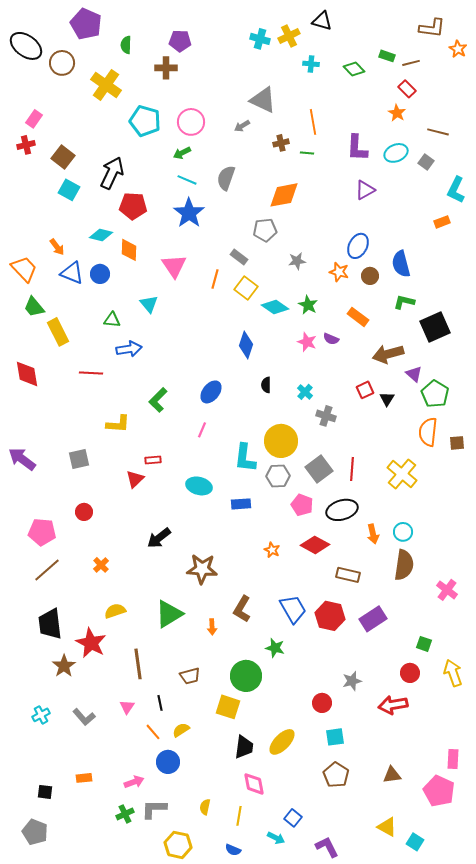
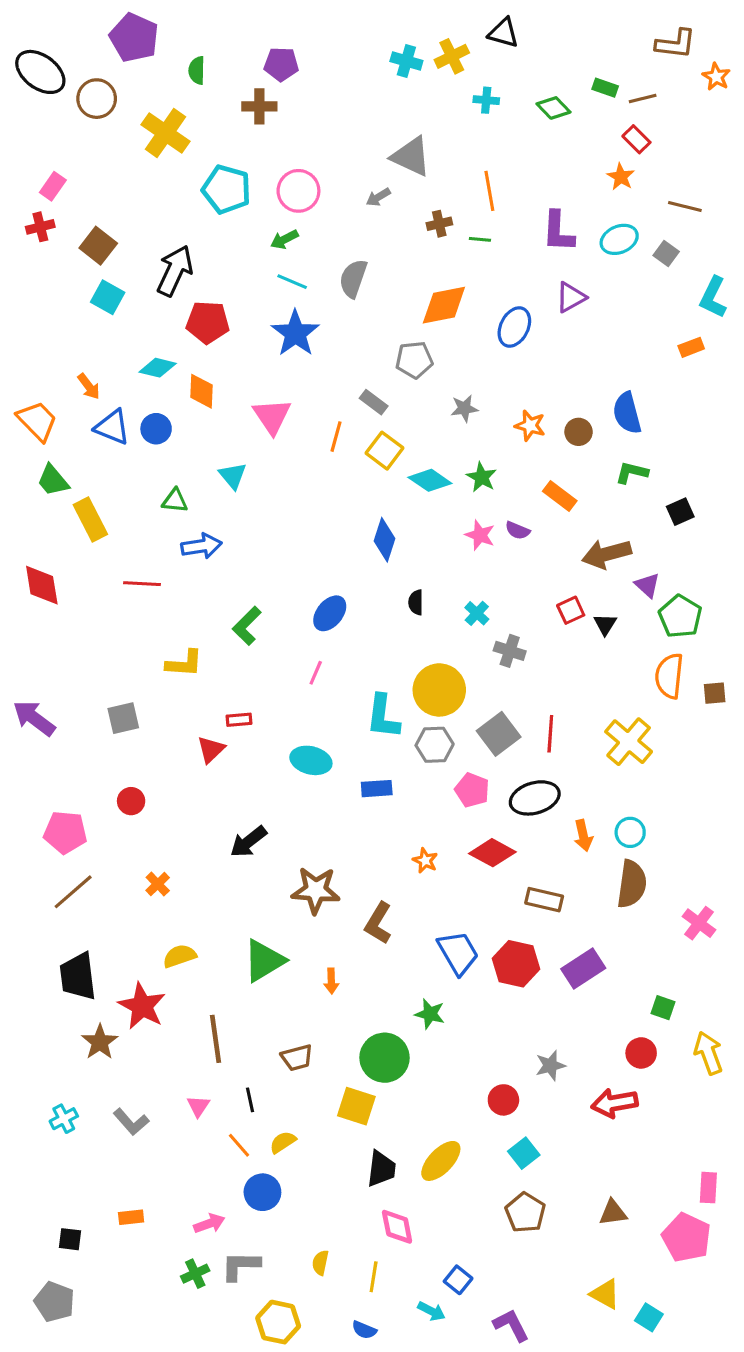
blue ellipse: (358, 246) -> (514, 327), moved
black square: (435, 327) -> (680, 512), size x0.6
brown L-shape: (242, 609) -> (378, 923), moved
cyan square: (335, 737) -> (524, 1153), turned -30

